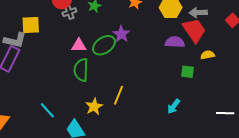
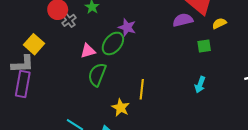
yellow square: (31, 25) -> (34, 44), turned -30
green semicircle: (81, 70) -> (97, 75), turned 35

